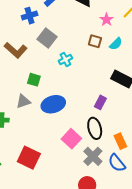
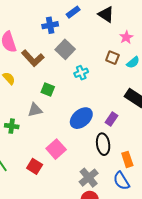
blue ellipse: (53, 104) -> (81, 118), moved, turned -30
pink square: (71, 139) -> (56, 149), moved
gray cross: (93, 156) -> (89, 178), moved
red square: (29, 158) -> (35, 166), size x0.7

